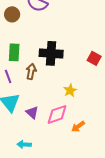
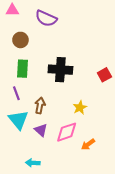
brown circle: (12, 14) -> (20, 40), moved
red square: (94, 58) -> (104, 75), turned 32
brown arrow: (31, 71) -> (40, 105), moved

